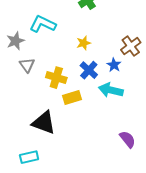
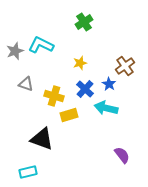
gray star: (15, 41) -> (15, 51), moved
gray triangle: (27, 65) -> (26, 84), turned -35

